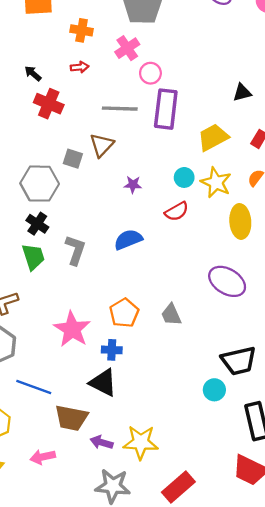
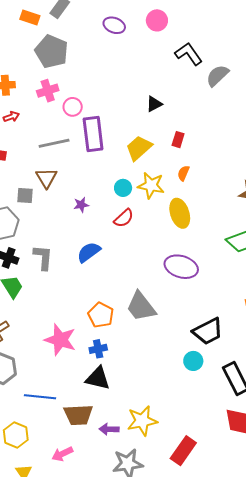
pink cross: (127, 48) -> (48, 91), turned 30
gray L-shape: (75, 250) -> (43, 257), moved
gray trapezoid: (171, 315) -> (141, 307), size x1.6

